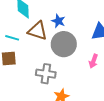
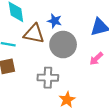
pink arrow: (93, 61) -> (96, 59), turned 32

